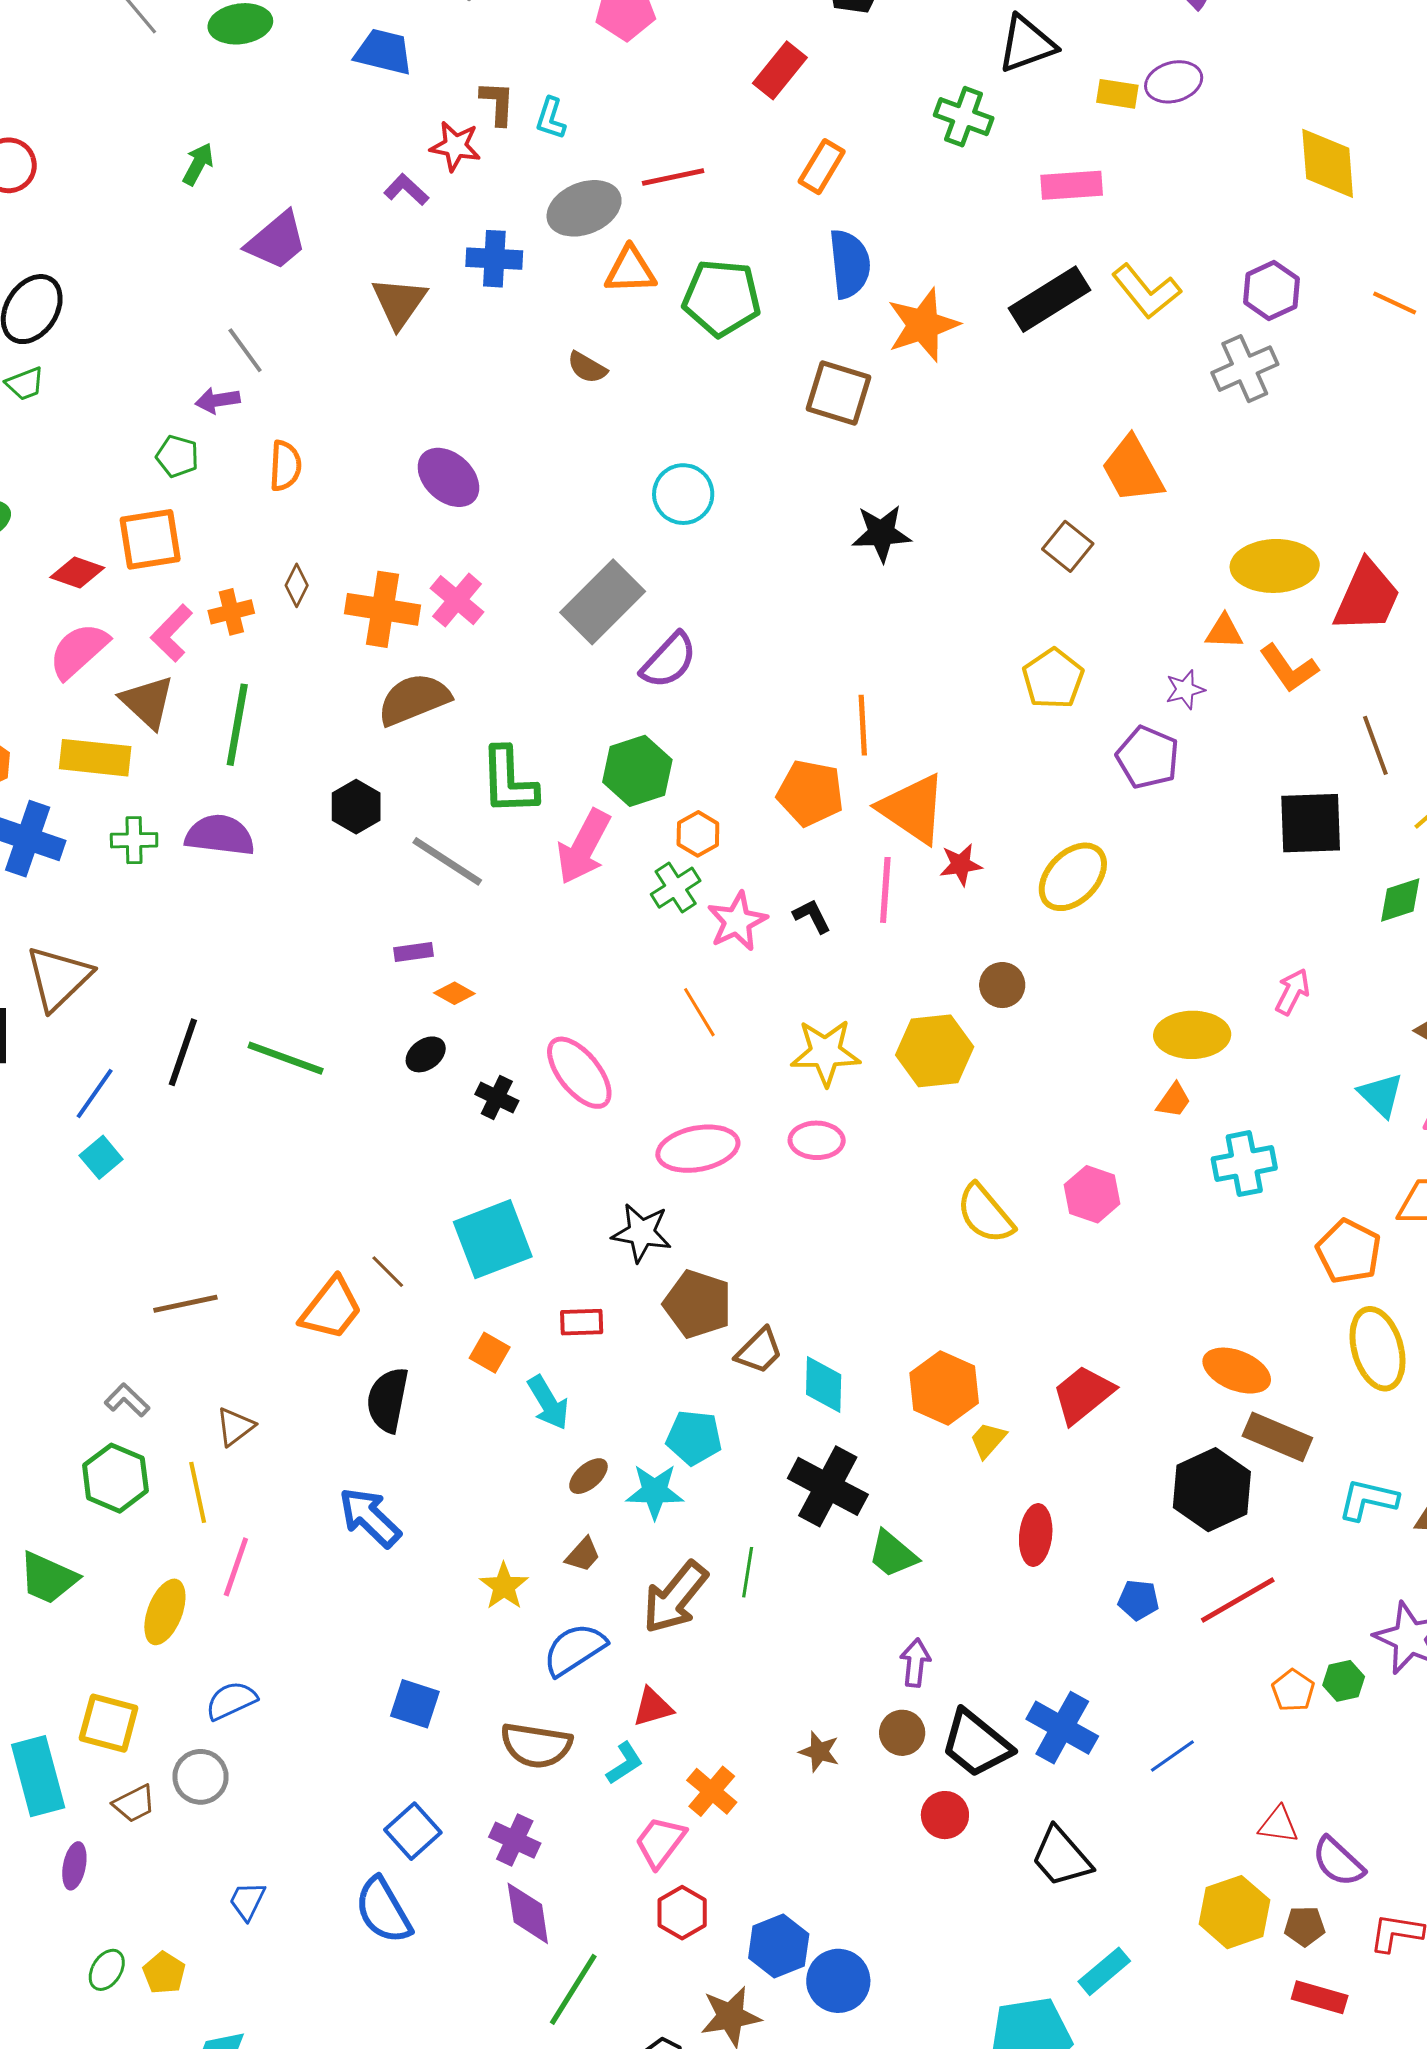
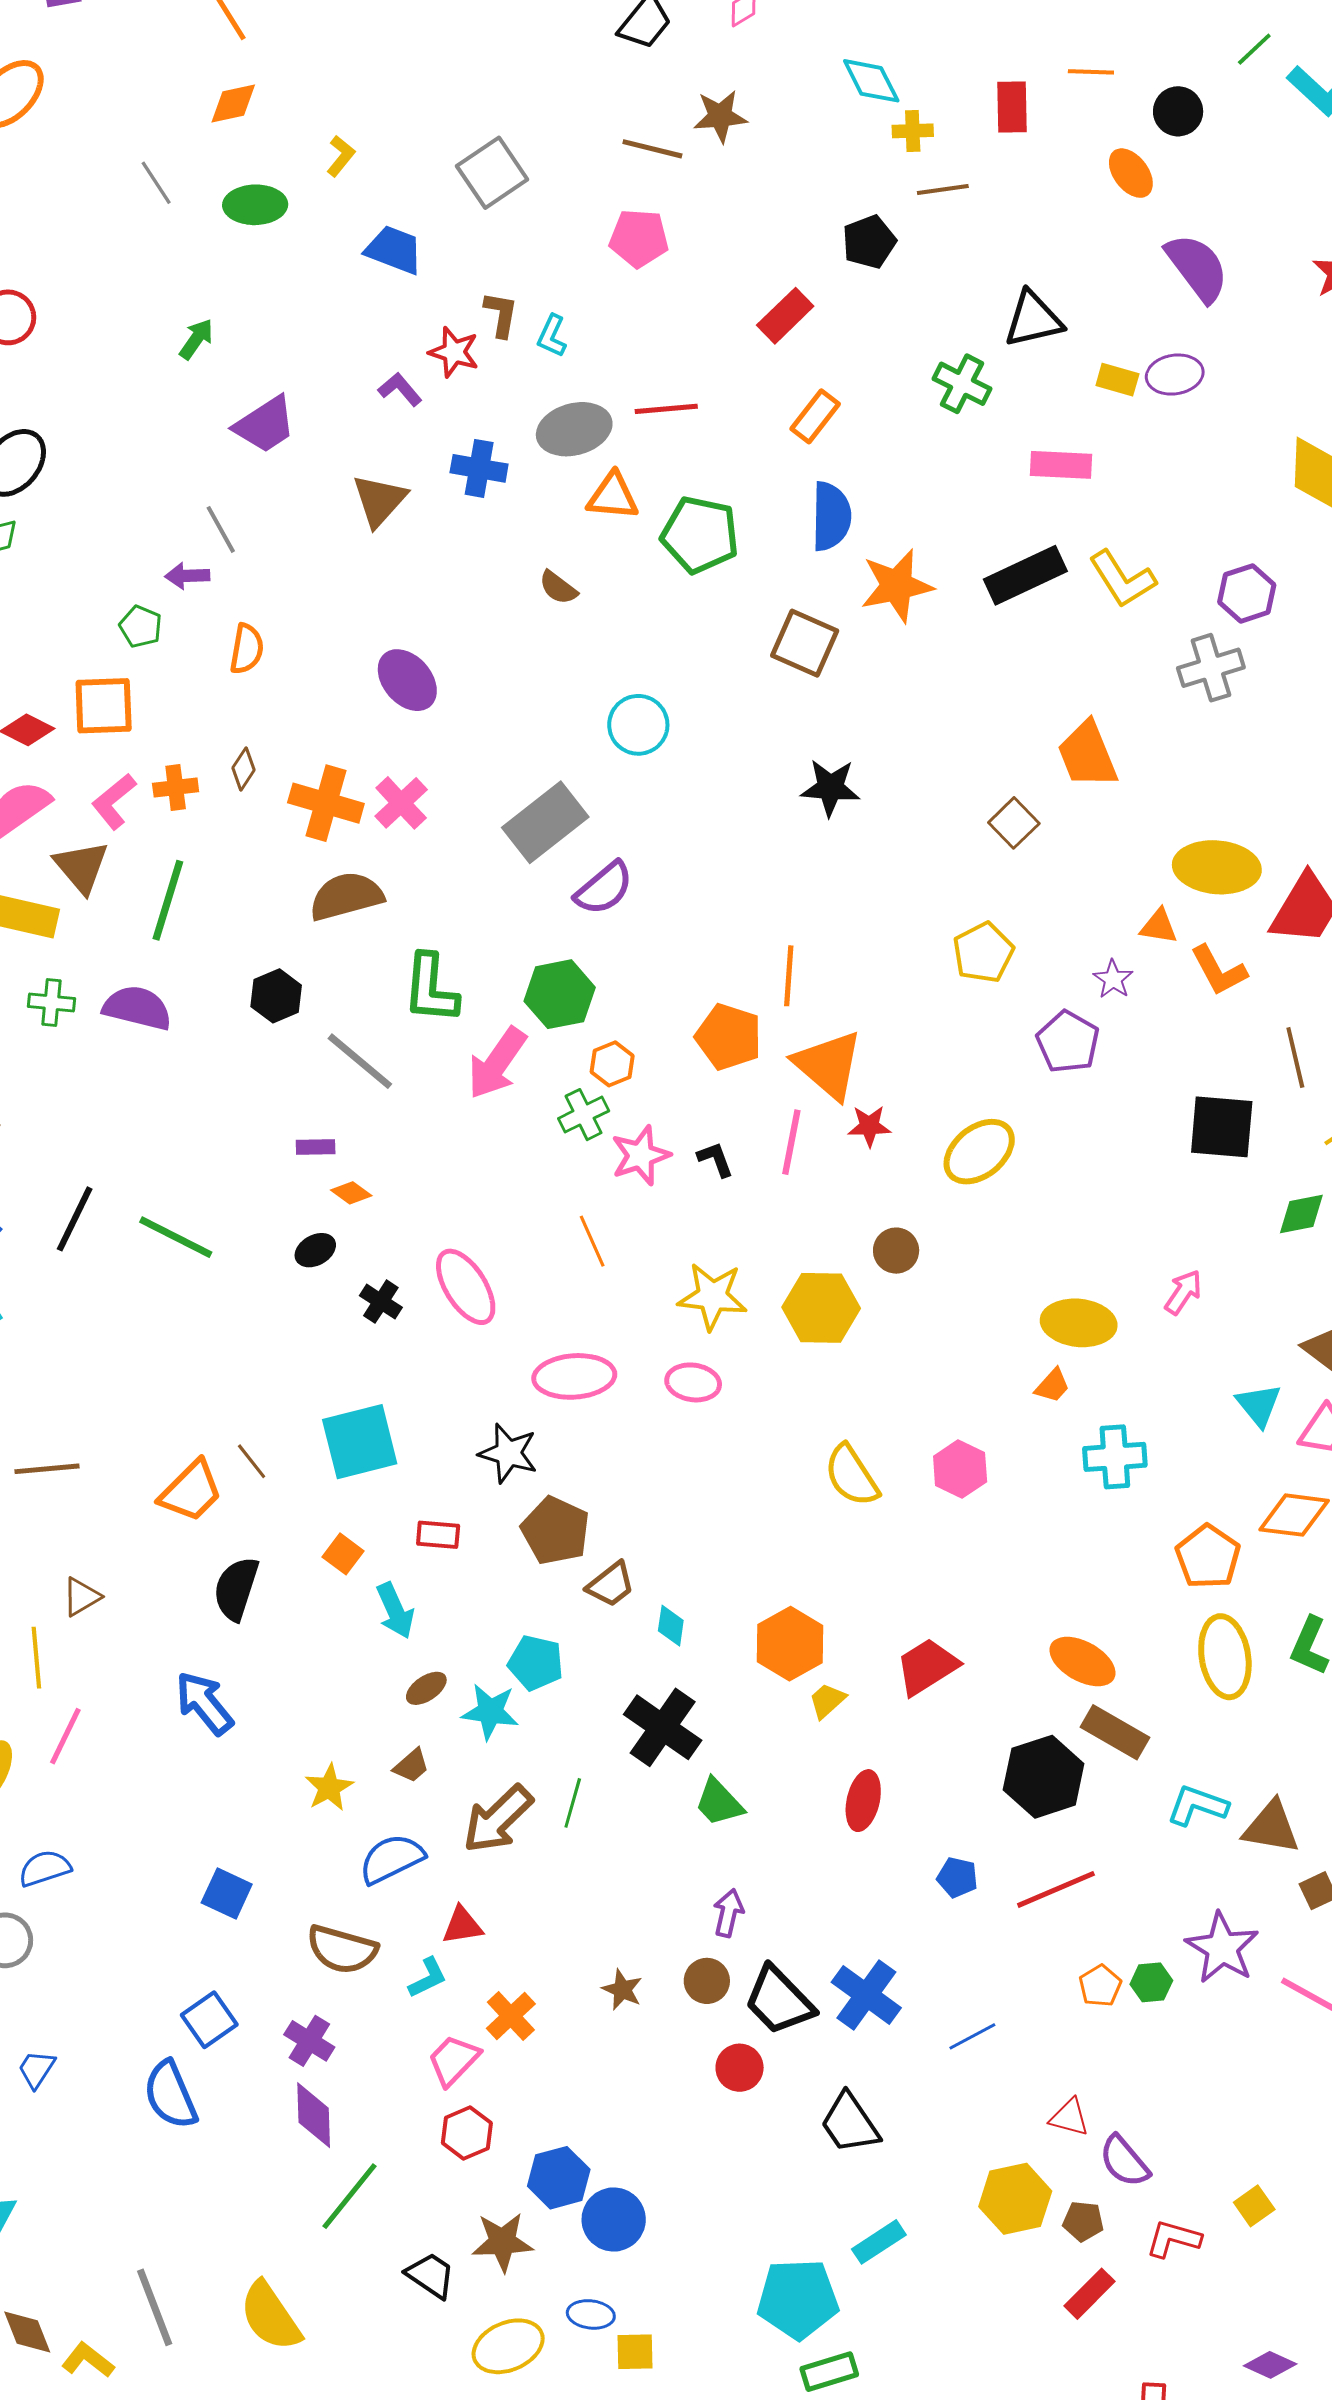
purple star: (1185, 690) -> (1113, 979), turned -30
cyan diamond: (824, 1384) -> (671, 1626), size x0.7
red rectangle: (1320, 1997) -> (1090, 2294), turned -68

